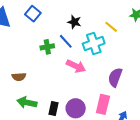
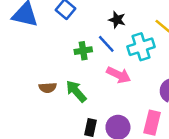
green arrow: (27, 102) -> (76, 91), moved, turned 36

